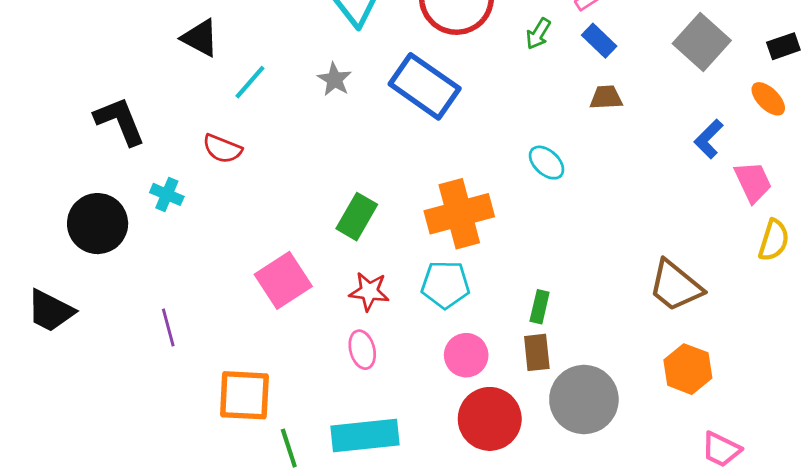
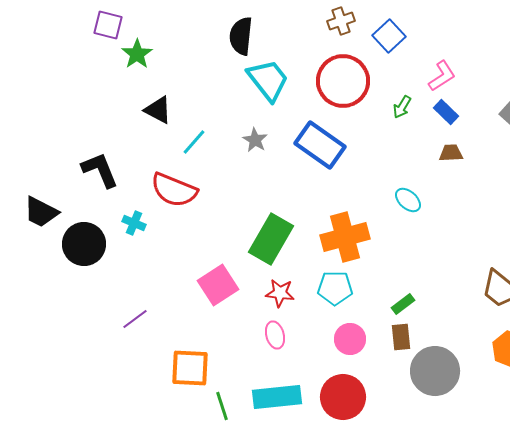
red semicircle: (222, 149) -> (174, 190), size x1.6
green rectangle: (357, 217) -> (271, 239), size x1.5
green rectangle: (540, 307) -> (403, 304), turned 40
black trapezoid: (50, 311) -> (41, 212), moved
purple line: (168, 327) -> (135, 319), turned 68
red circle: (490, 419) -> (343, 397), moved

